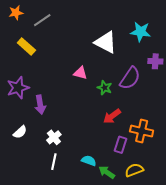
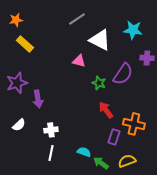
orange star: (16, 13) -> (16, 20), moved
gray line: (42, 20) -> (77, 19), moved
pink triangle: (80, 73) -> (79, 61), moved
red arrow: (112, 116) -> (106, 110), turned 90
white cross: (54, 137) -> (51, 130), turned 32

